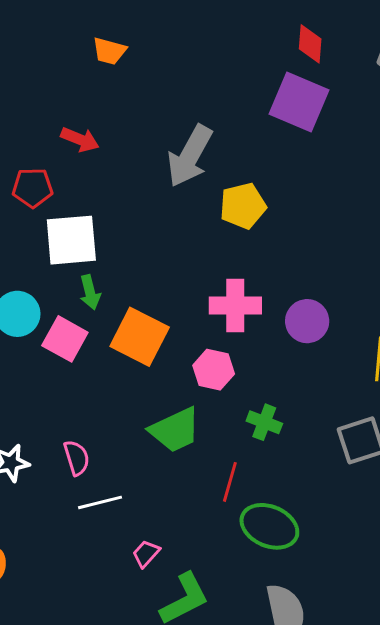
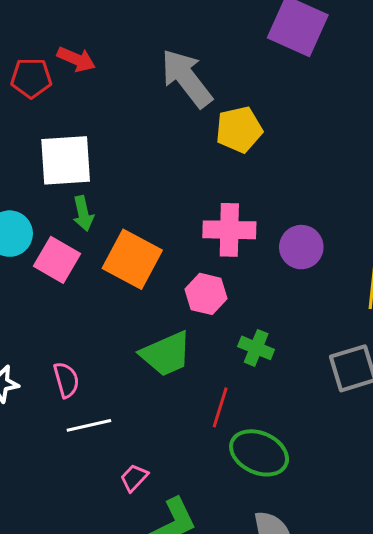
gray arrow: (190, 156) -> (187, 78), turned 112
red pentagon: (33, 188) -> (31, 78), moved

